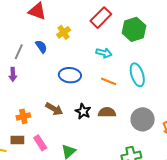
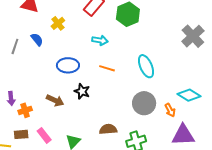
purple arrow: (13, 74) -> (11, 98), moved
cyan ellipse: (137, 75) -> (146, 66), moved
black star: (83, 111) -> (82, 91), moved
brown semicircle: (107, 112) -> (108, 129), moved

